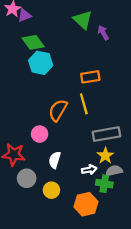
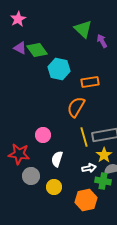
purple triangle: (24, 15) -> (20, 48), moved, turned 48
cyan hexagon: (41, 63) -> (59, 69), moved
yellow line: (84, 104) -> (84, 137), moved
orange semicircle: (58, 110) -> (76, 107), moved

